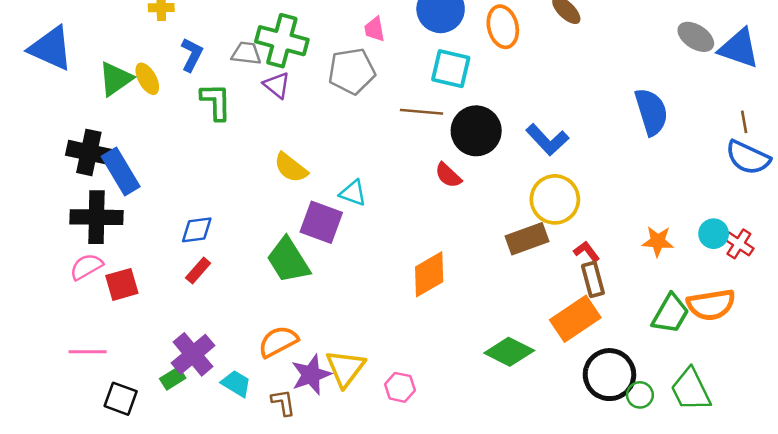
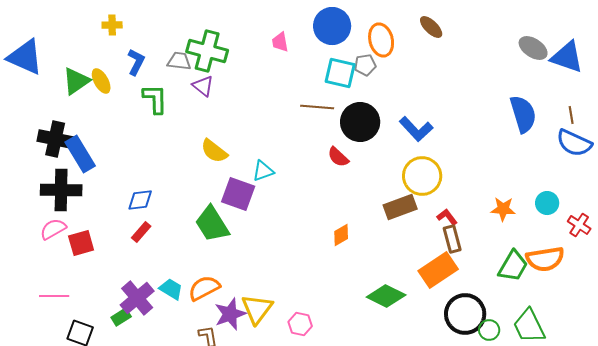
gray pentagon: (352, 71) -> (365, 65), moved, size x0.6
blue semicircle: (651, 112) -> (523, 114), moved
cyan triangle: (353, 193) -> (263, 171), turned -40
red cross: (739, 244) -> (579, 225), moved
orange diamond: (429, 274) -> (341, 235), moved, size x0.6
cyan trapezoid: (236, 383) -> (171, 289), moved

